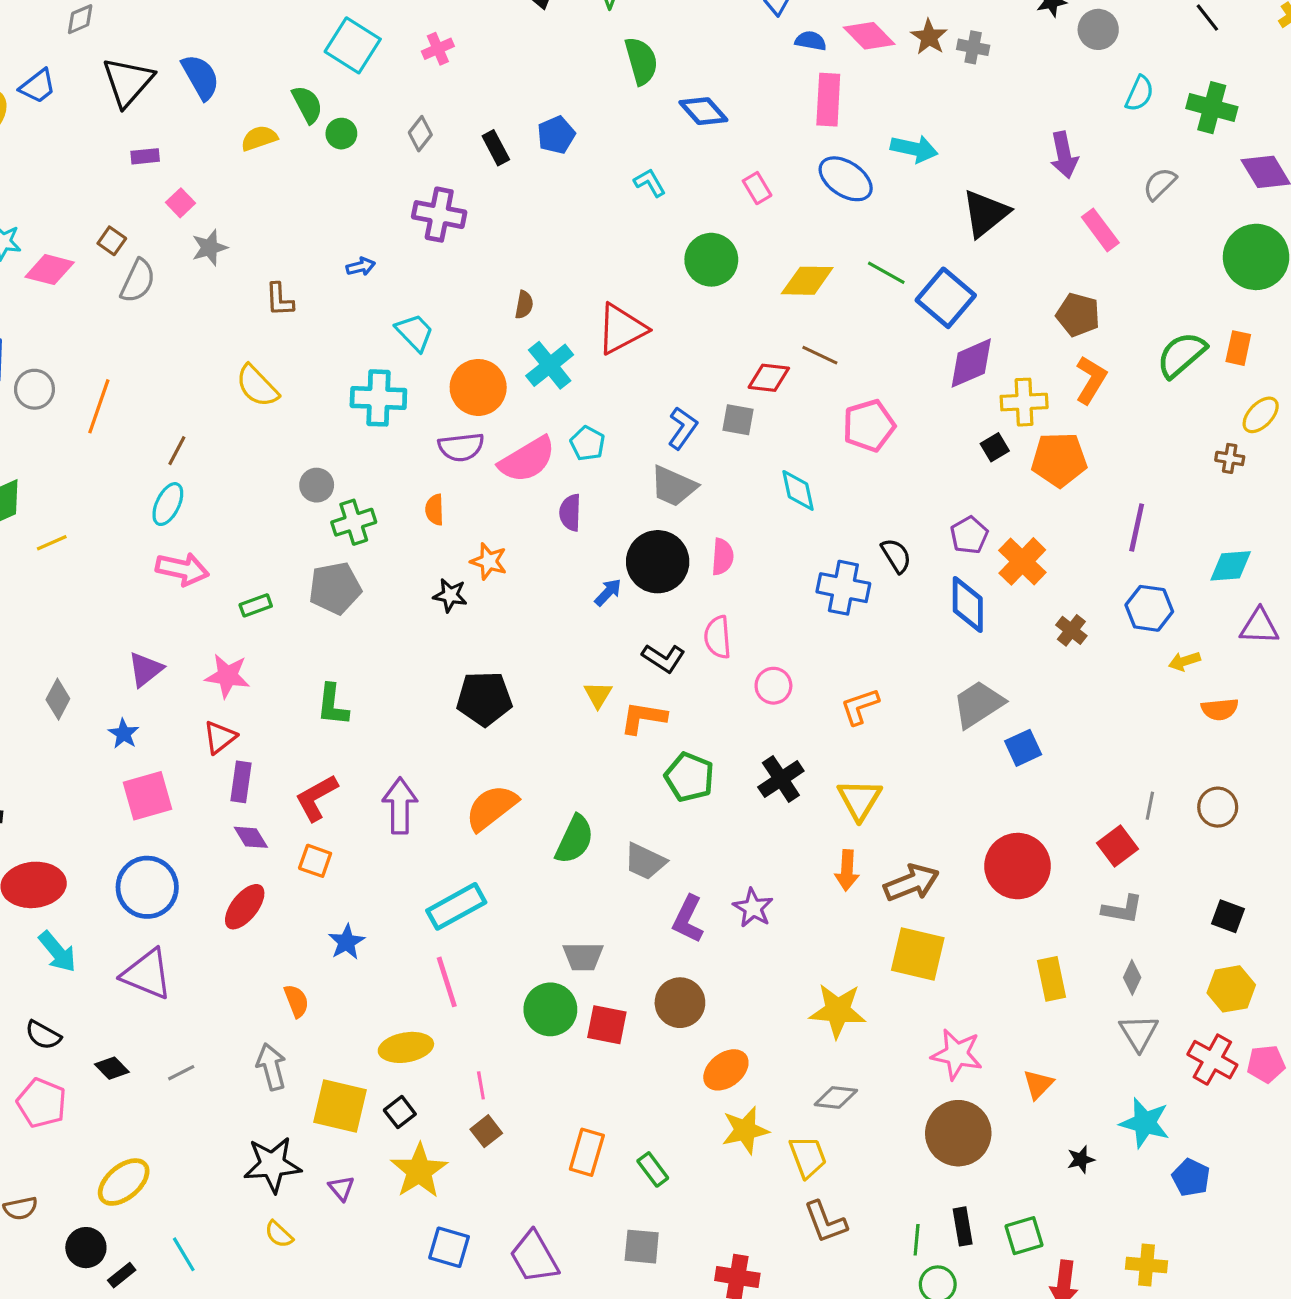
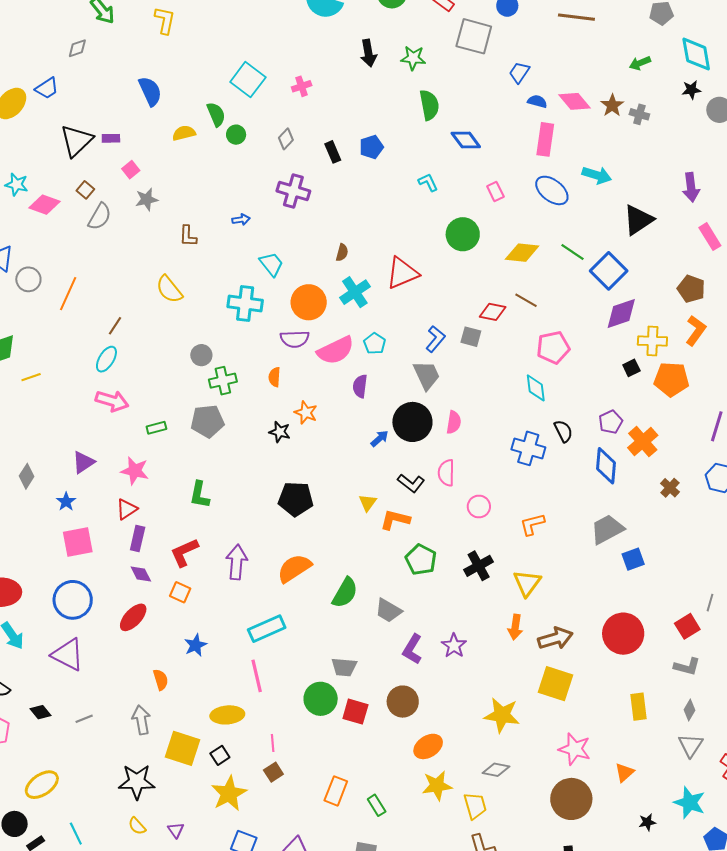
black triangle: (128, 82) -> (76, 141), moved
gray trapezoid: (673, 486) -> (427, 375), turned -144
cyan diamond: (798, 490) -> (536, 388), moved
purple triangle: (341, 1188) -> (176, 830), moved

